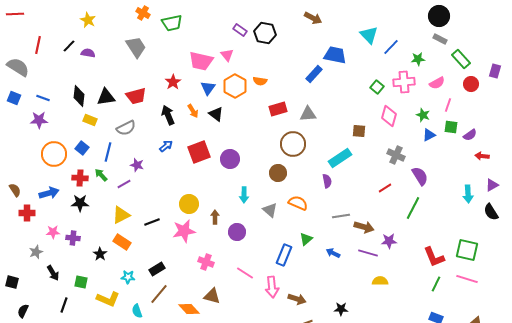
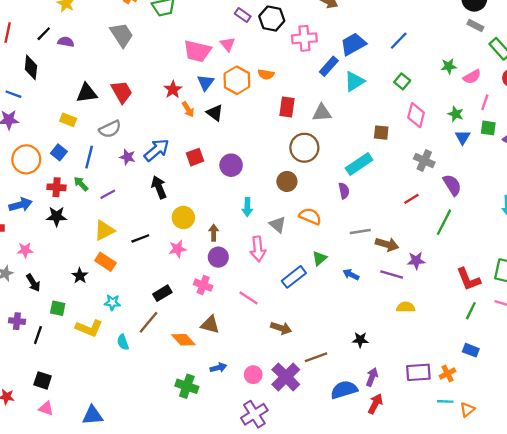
cyan triangle: (369, 35) -> (354, 81), moved, turned 42
blue line: (391, 47) -> (399, 41), moved
blue trapezoid: (335, 55) -> (353, 44), turned -40
green star: (418, 59) -> (449, 66), moved
red star: (173, 82) -> (173, 90), moved
pink cross: (404, 82) -> (304, 38), moved
black diamond: (79, 96) -> (31, 67), moved
red trapezoid: (136, 96) -> (122, 92), turned -105
red rectangle: (278, 109) -> (287, 107), turned -66
black arrow: (168, 115) -> (159, 187), moved
blue triangle: (429, 135) -> (463, 137), turned -32
blue arrow: (166, 146) -> (157, 150), size x1.6
red square: (199, 152) -> (195, 157), size x0.7
purple star: (137, 165) -> (128, 157), moved
pink star: (184, 231) -> (178, 249), size x0.7
purple circle: (237, 232) -> (218, 257), moved
purple cross: (73, 238) -> (17, 321), moved
blue rectangle: (284, 255) -> (294, 277), turned 30
black rectangle: (157, 269) -> (162, 293), moved
black arrow: (53, 273) -> (33, 283), moved
pink arrow: (272, 287) -> (258, 249), moved
brown arrow: (297, 299) -> (281, 328), moved

